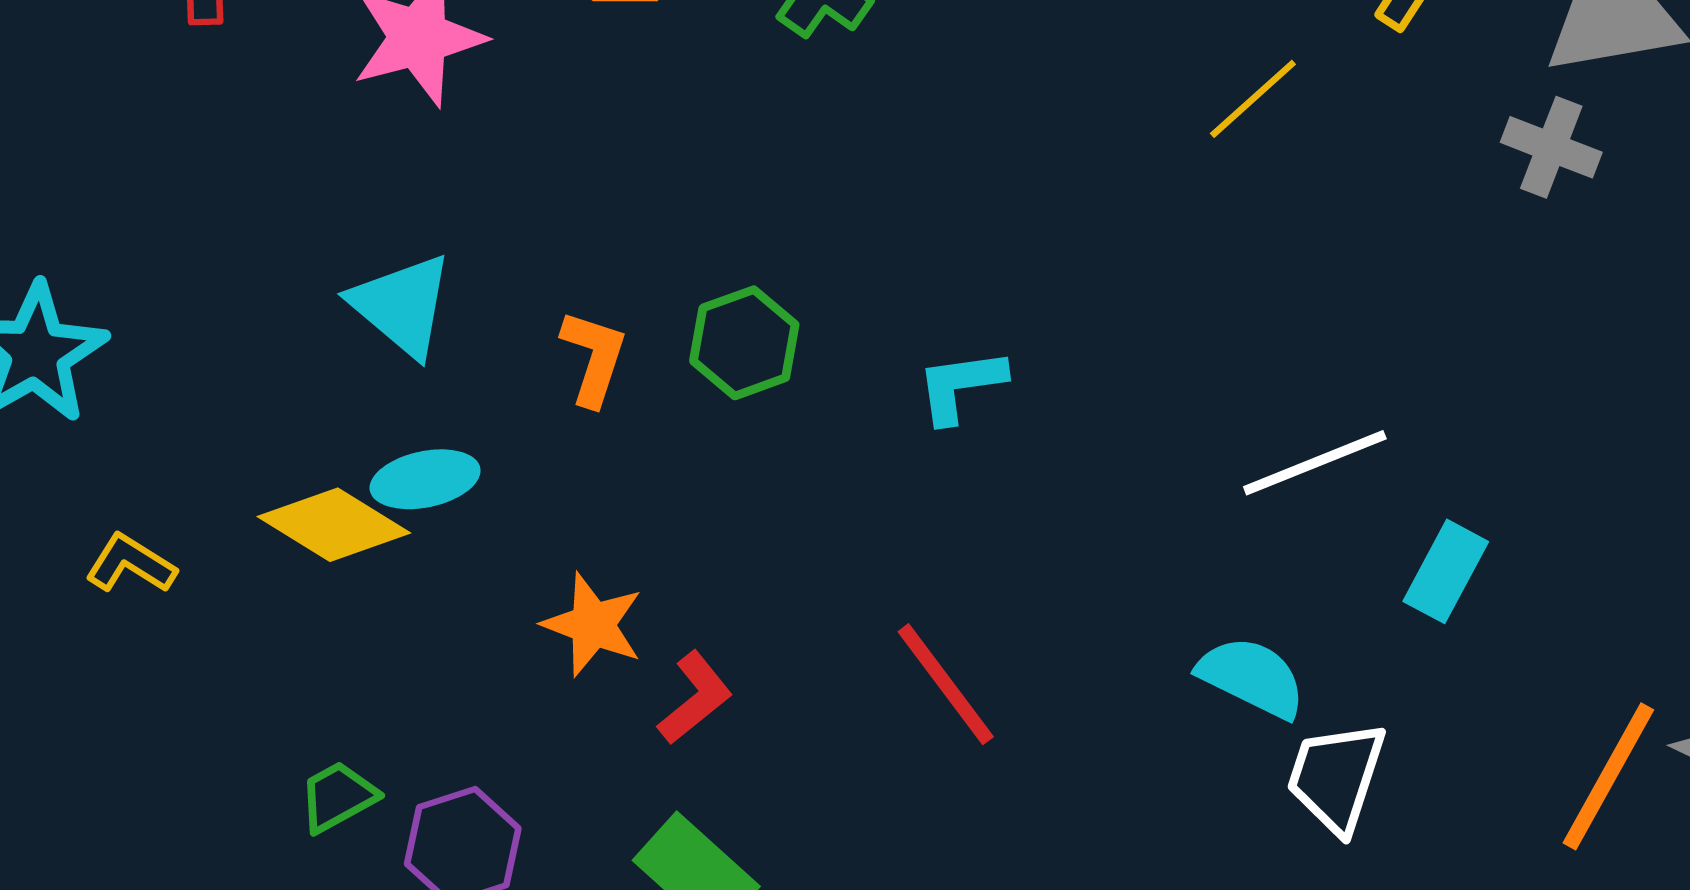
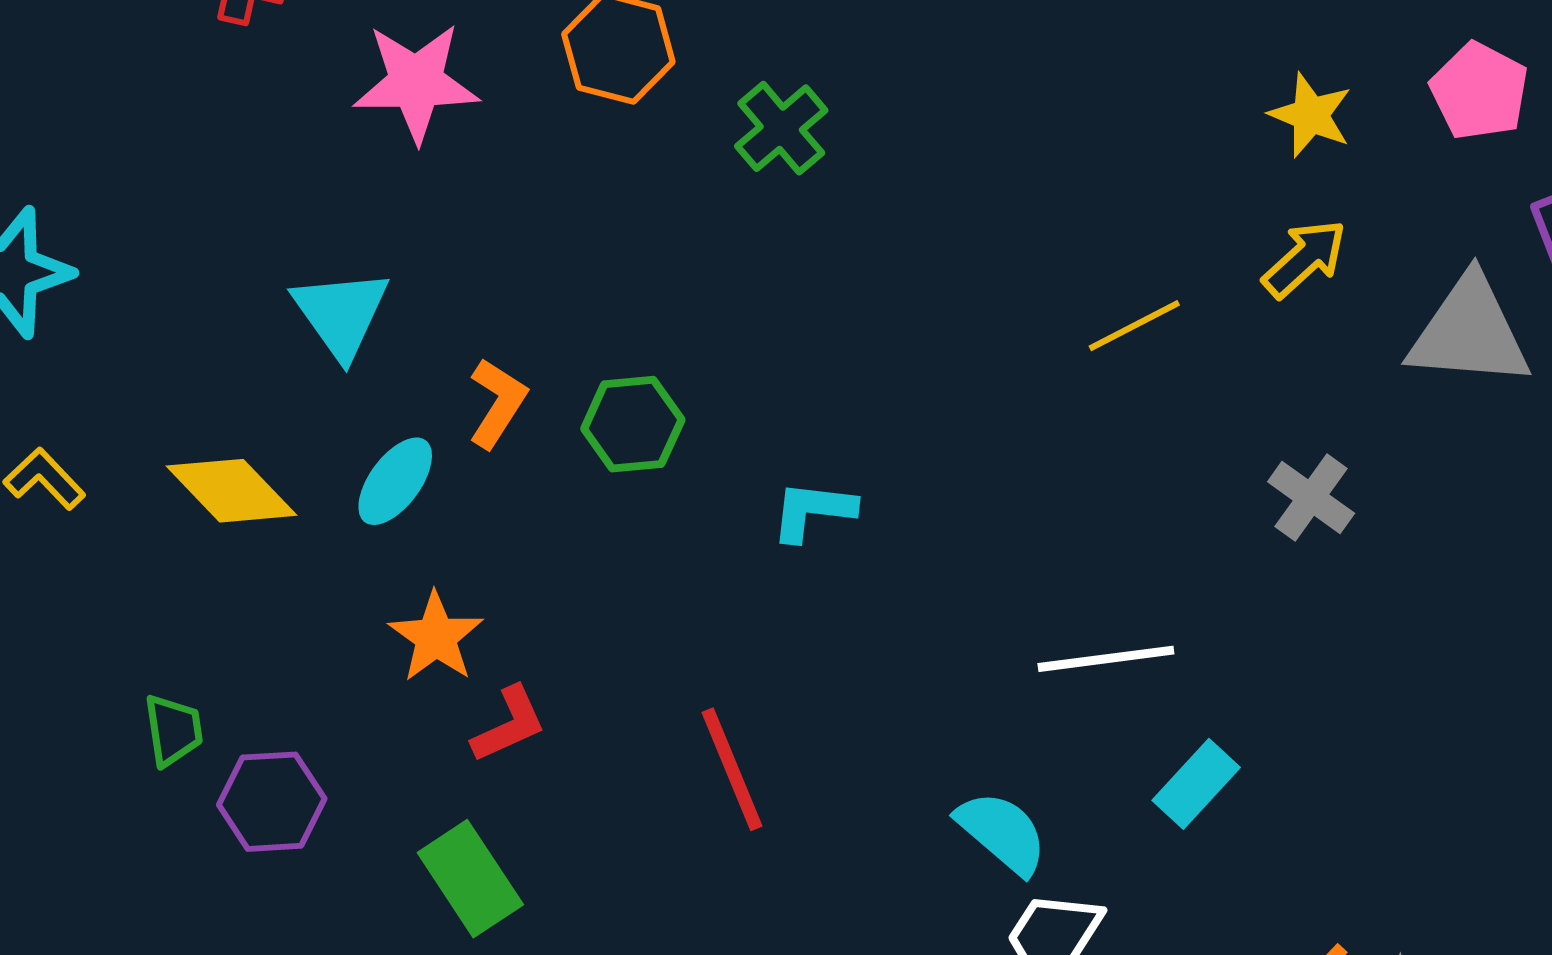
gray cross: (1551, 147) -> (1311, 498), moved
cyan ellipse: (425, 479) -> (395, 481), moved, turned -56
green trapezoid: (338, 797) -> (173, 730), turned 96

